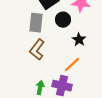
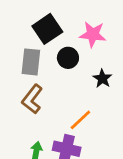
black star: (79, 40) -> (102, 78), moved

